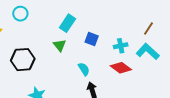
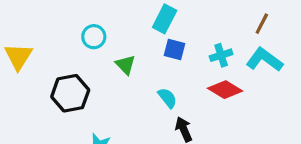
cyan circle: (20, 14) -> (94, 37), moved
cyan rectangle: (67, 23) -> (165, 19), moved

